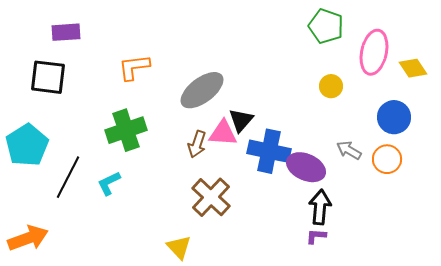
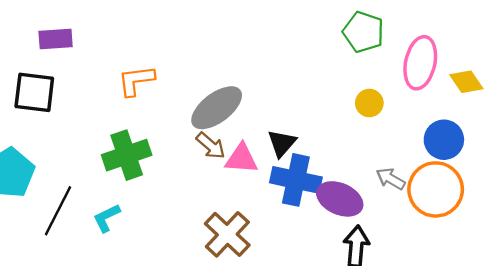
black triangle: (241, 120) -> (282, 143), moved
brown arrow: (197, 144) -> (211, 146), moved, turned -68
orange circle: (387, 159) -> (436, 189), size x1.6

